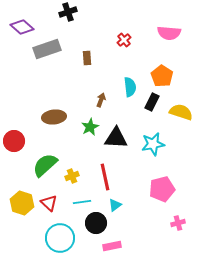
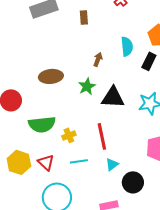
green semicircle: (45, 165) -> (42, 124), turned -144
black circle: (96, 223) -> (133, 182), moved

